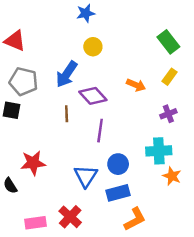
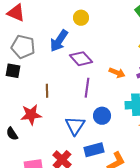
orange arrow: (136, 85) -> (117, 73), moved
brown line: (67, 114) -> (47, 91), moved
blue rectangle: (118, 193) -> (94, 150), moved

